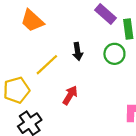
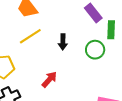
yellow line: (47, 65) -> (30, 36), moved

